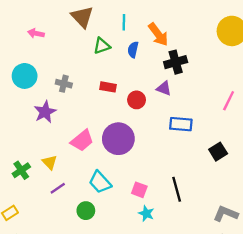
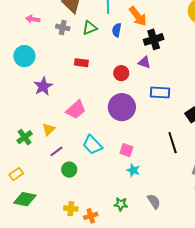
gray cross: (64, 84) -> (63, 27), moved
red rectangle: (108, 87) -> (81, 63), moved
purple circle: (118, 139) -> (122, 107), moved
yellow triangle: (50, 162) -> (49, 129), turned 32
black line: (177, 189) -> (173, 143), moved
green circle: (86, 211) -> (69, 170), moved

